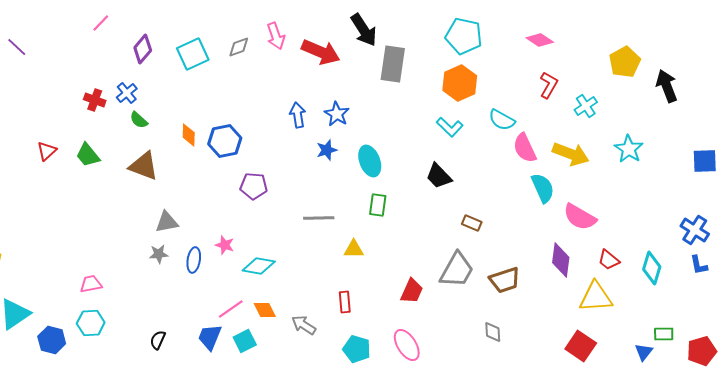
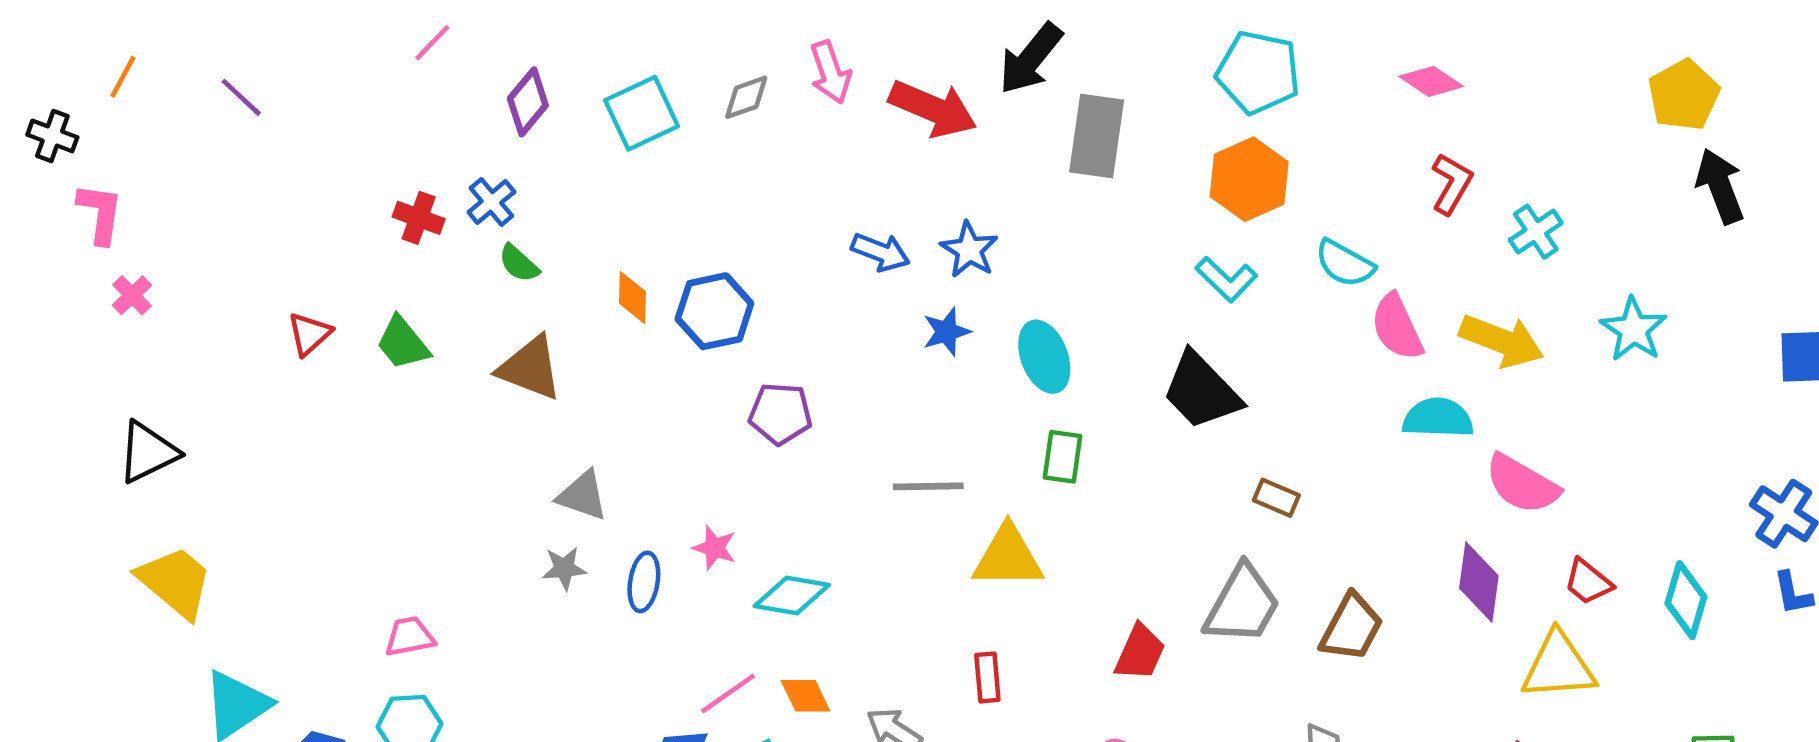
black arrow: (364, 30) -> (1031, 59), turned 72
yellow pentagon: (625, 62) -> (1684, 95), moved
blue arrow: (298, 115) -> (880, 252), turned 120
black trapezoid: (439, 176) -> (1201, 391), size x1.4
cyan semicircle: (543, 188) -> (1438, 418), turned -64
gray triangle: (167, 222) -> (582, 495), turned 30
yellow triangle: (354, 249) -> (1008, 557), size x1.6
brown trapezoid: (505, 280) -> (1351, 627), turned -44

